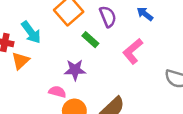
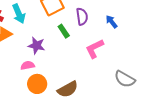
purple star: (75, 70) -> (36, 45), moved
pink semicircle: (57, 92) -> (28, 65), turned -40

